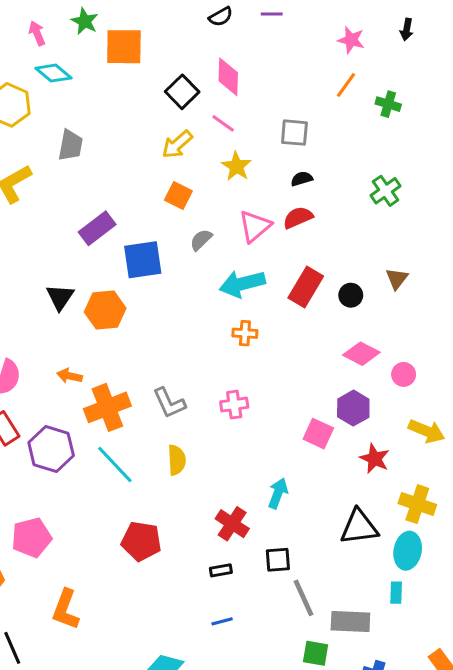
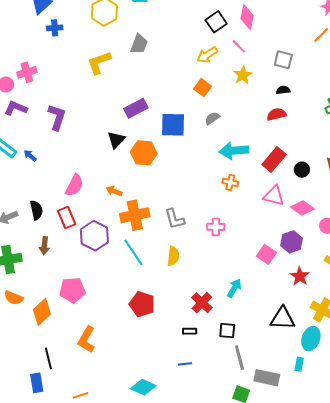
pink triangle: (255, 226) -> (274, 196), moved, turned 45
purple rectangle: (97, 228) -> (136, 108), moved

